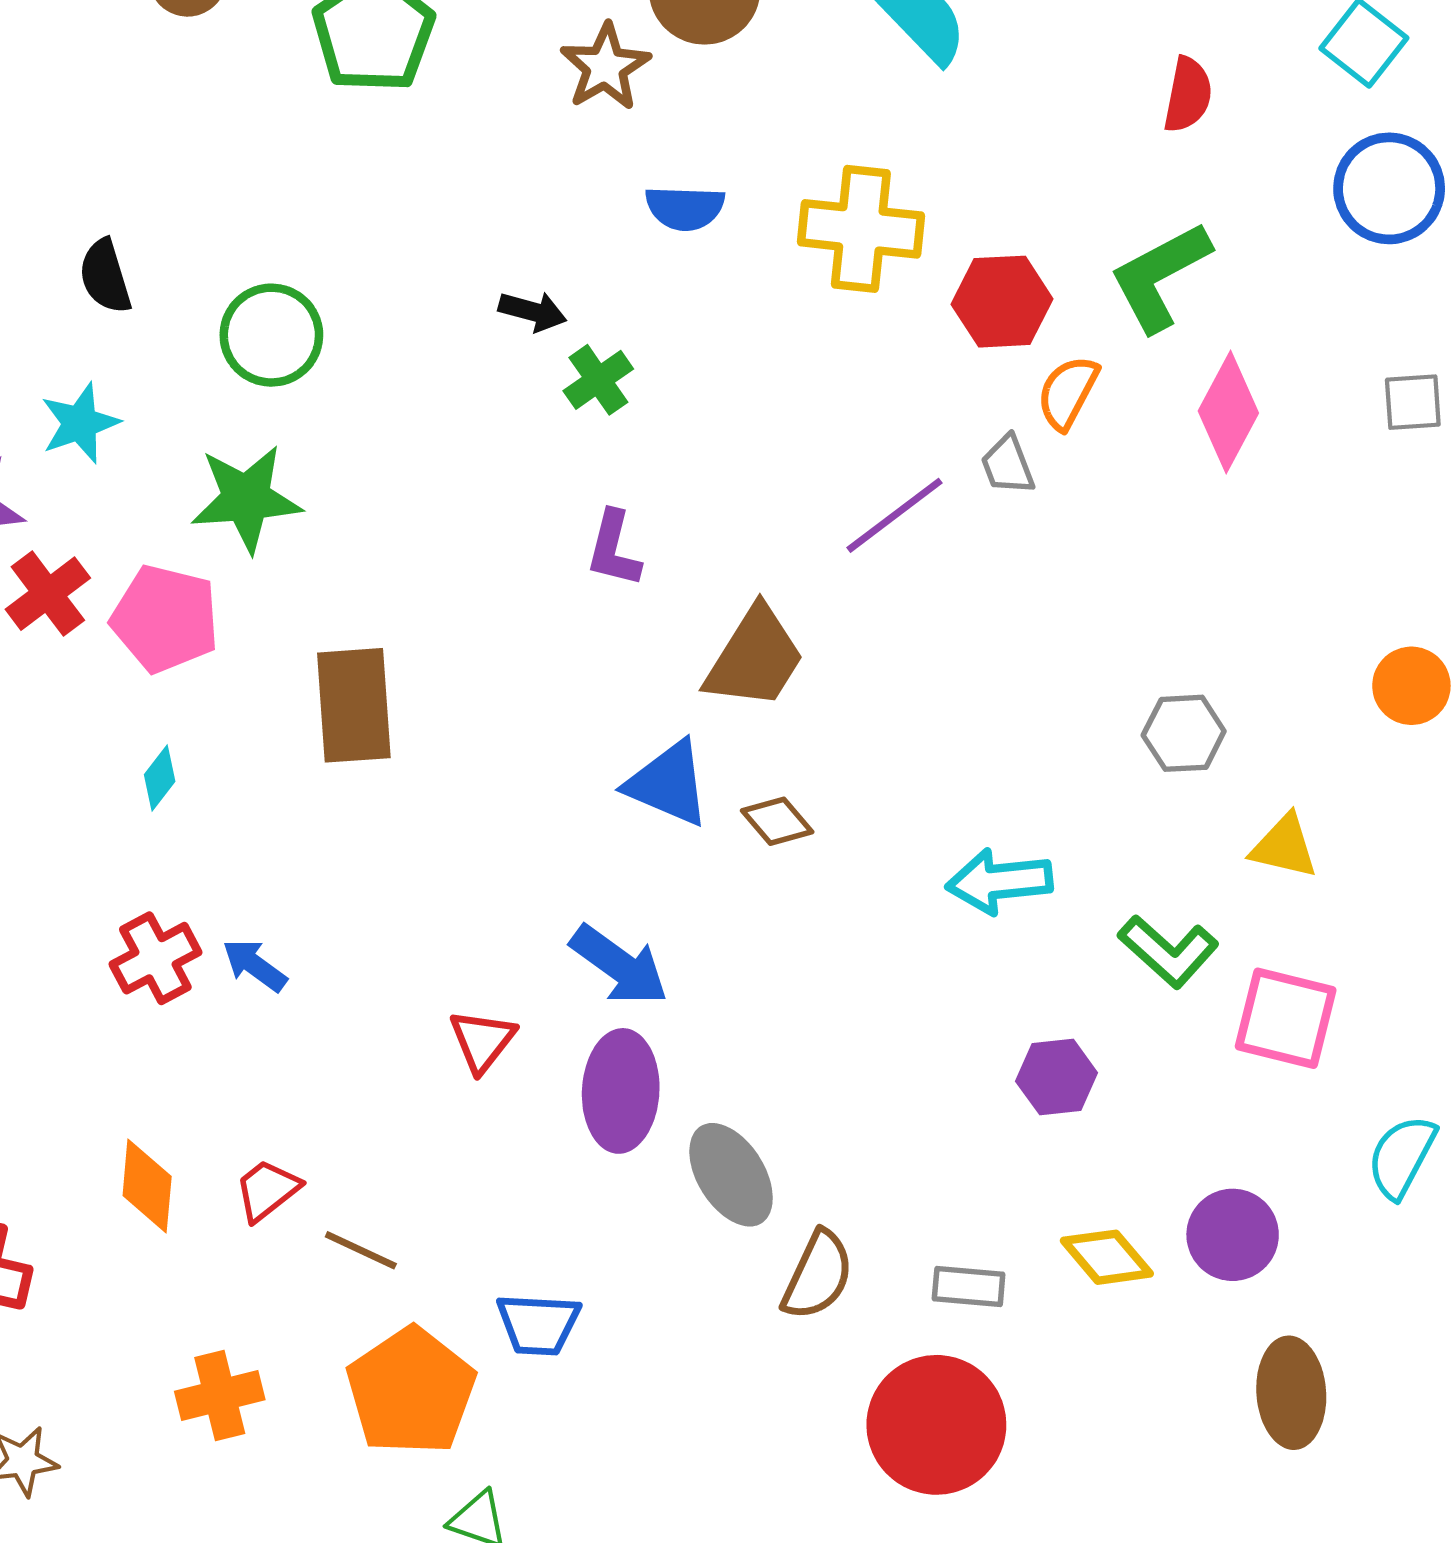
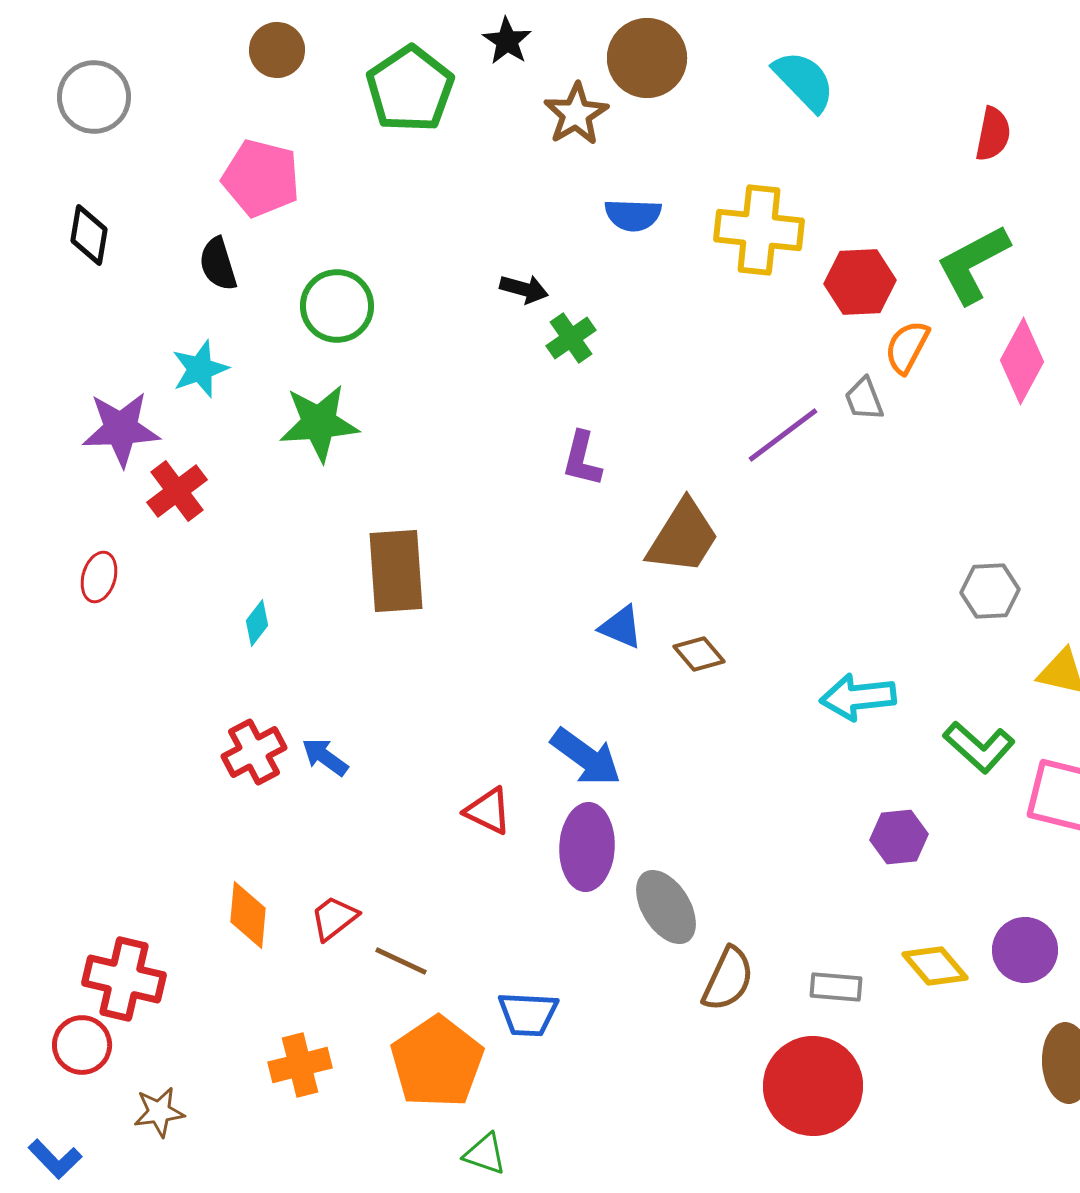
pink pentagon: (165, 619) -> (261, 178), moved
blue triangle: (668, 784) -> (621, 627), size x0.7
red triangle: (482, 1041) -> (488, 811), turned -42

